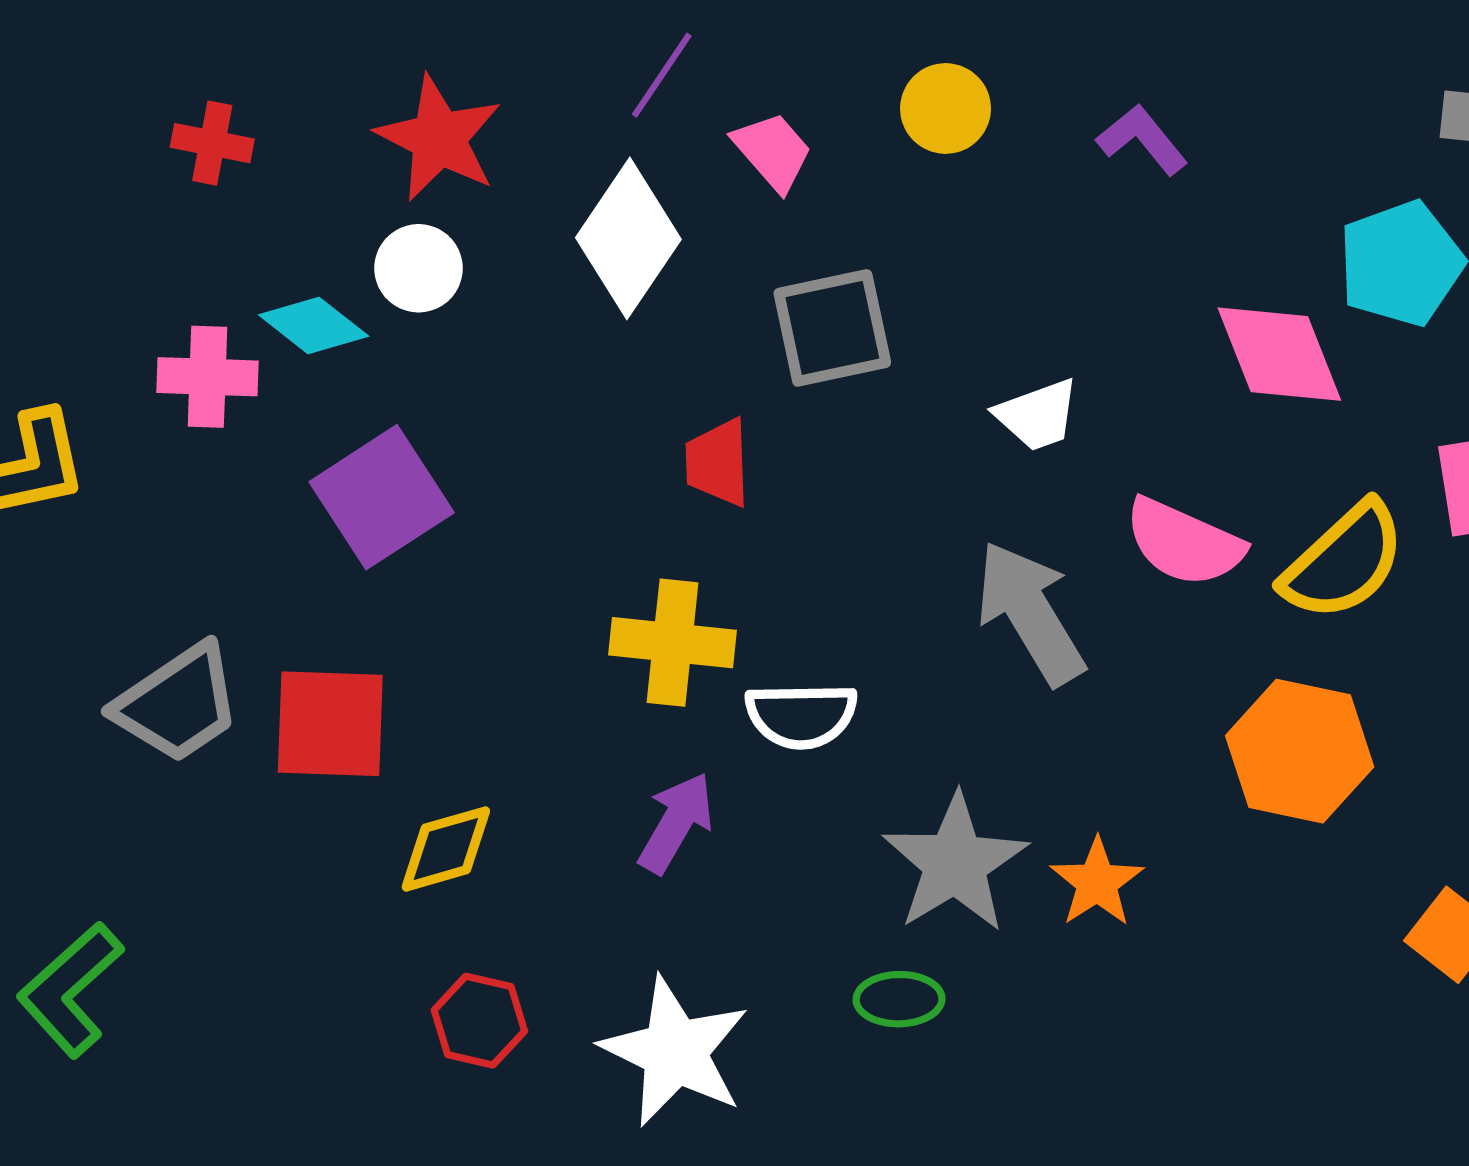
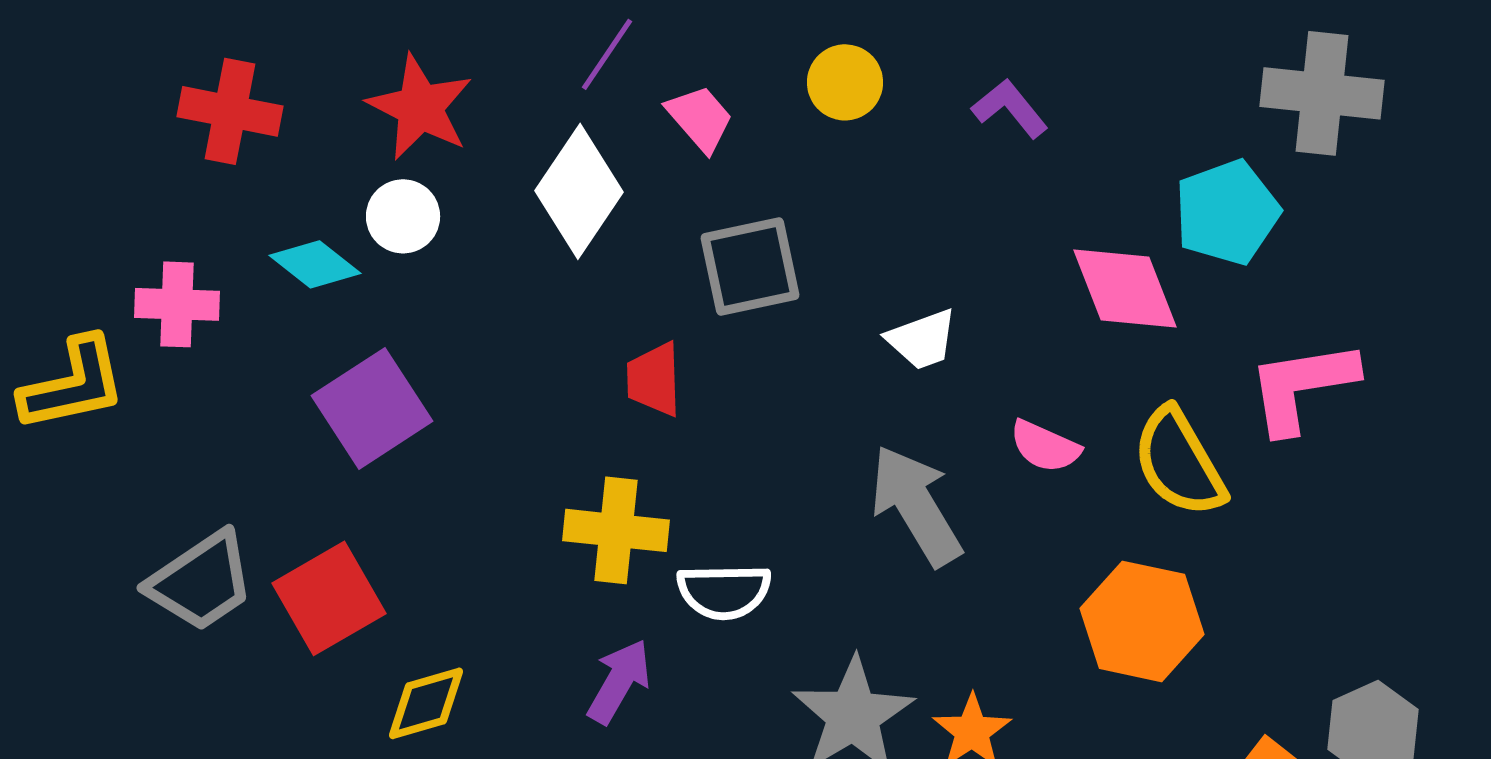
red cross: (212, 143) -> (230, 111), size x1.5
pink cross: (207, 377) -> (177, 304), moved
pink semicircle: (1184, 542) -> (1045, 446), size x0.7
yellow semicircle: (1344, 562) -> (1179, 462), turned 103
red square: (330, 724) -> (329, 598), turned -32

